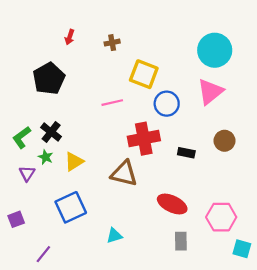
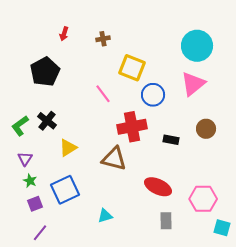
pink line: (112, 103) -> (103, 94), turned 66
green star: (46, 157) -> (30, 181), moved
purple square: (16, 219) -> (35, 204), moved

